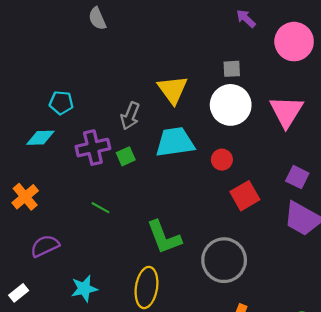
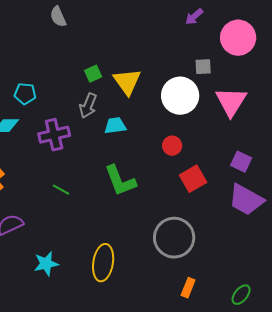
purple arrow: (246, 19) -> (194, 17), turned -84
gray square: (232, 69) -> (203, 67), moved
cyan trapezoid: (175, 142) -> (115, 126), moved, size x0.6
green square: (126, 156) -> (93, 74), moved
green L-shape: (164, 237) -> (120, 181), moved

